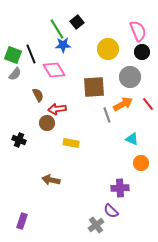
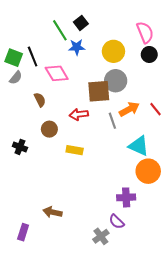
blue star: (63, 45) -> (77, 47), moved
gray circle: (130, 77) -> (116, 81), moved
red arrow: (57, 109) -> (79, 114), moved
cyan triangle: (132, 139) -> (139, 146), size x1.5
orange circle: (141, 163) -> (148, 171), size x1.5
brown arrow: (51, 180) -> (53, 212), moved

